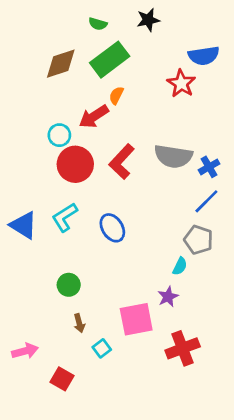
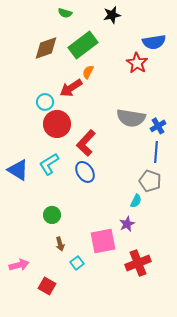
green semicircle: (98, 24) -> (65, 13), moved
red L-shape: (122, 162) -> (86, 143), moved
blue line: (206, 201) -> (156, 152), turned -40

